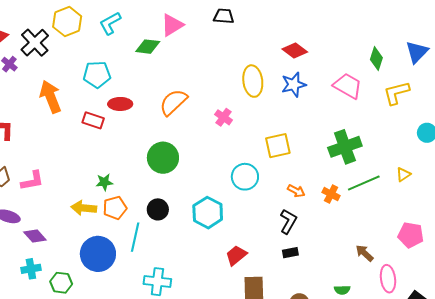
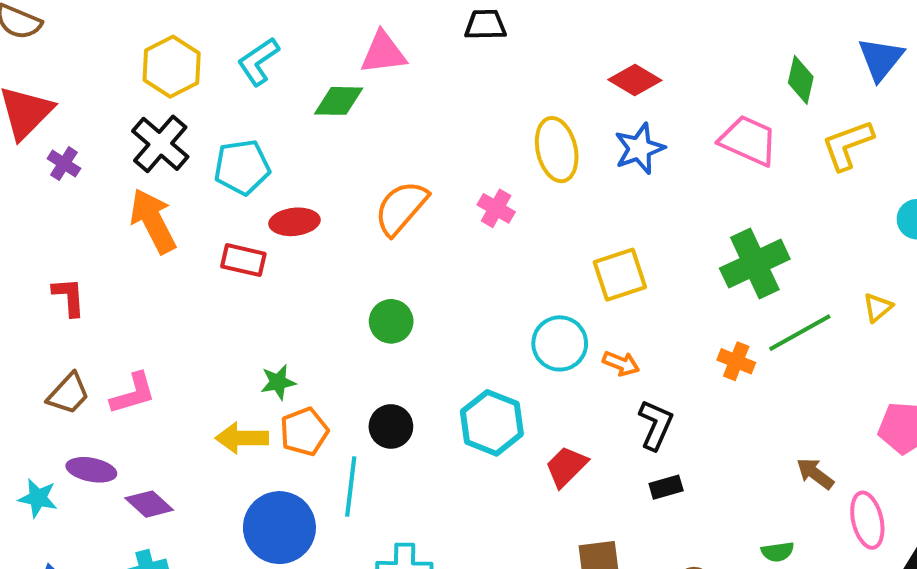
pink triangle: (172, 25) -> (383, 53), turned 30
black cross: (35, 43) -> (160, 144), moved
pink cross: (224, 117) -> (496, 208), moved
green circle: (163, 158) -> (391, 321), size x0.7
orange arrow: (296, 191) -> (621, 363), moved
red trapezoid: (236, 255) -> (566, 467), moved

